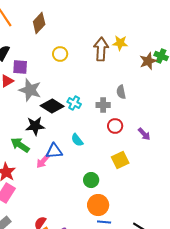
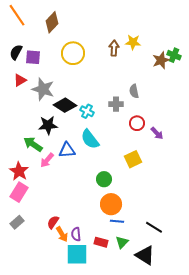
brown arrow: (101, 49) -> (114, 48), size x0.7
yellow circle: (60, 54) -> (73, 53), size x1.5
purple square: (20, 67) -> (33, 57), moved
cyan cross: (74, 103) -> (87, 111), moved
red circle: (115, 126) -> (137, 123), moved
cyan semicircle: (77, 140) -> (90, 139), size x1.5
pink arrow: (43, 161) -> (47, 160), moved

